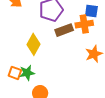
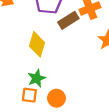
orange square: (15, 73) -> (29, 95), moved

